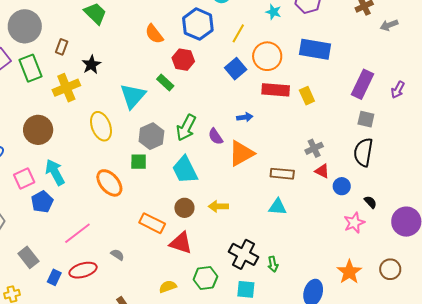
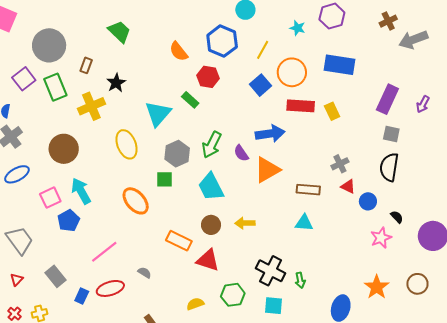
gray arrow: (389, 25) -> (413, 40), size x1.6
blue arrow: (245, 117) -> (270, 134), size x1.8

